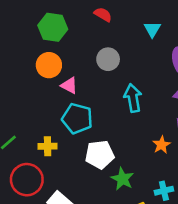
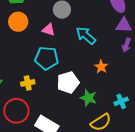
pink triangle: (69, 85) -> (49, 30), moved
cyan arrow: (133, 98) -> (86, 36), turned -30
orange star: (161, 145) -> (101, 67), moved

